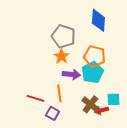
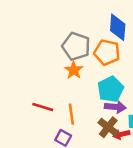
orange pentagon: (94, 56) -> (107, 52), moved
purple arrow: (71, 74) -> (115, 107), moved
red line: (35, 98) -> (43, 107), moved

